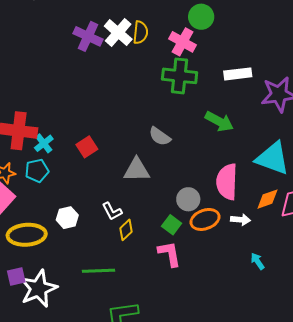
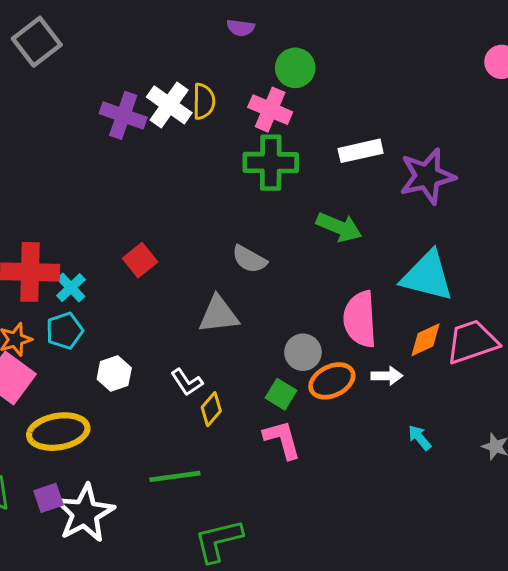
red square: (87, 147) -> (140, 260), moved
white hexagon: (67, 218) -> (114, 374), moved

